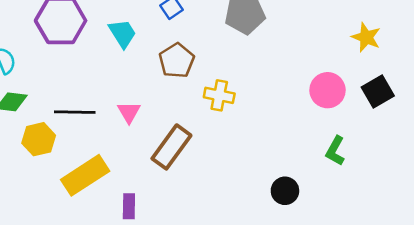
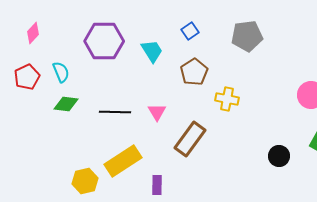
yellow hexagon: (39, 139) -> (85, 181), moved
black circle: (285, 191) -> (279, 156), moved

